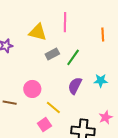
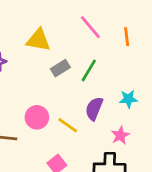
pink line: (65, 22) -> (90, 27), moved, turned -36
yellow line: (53, 107) -> (68, 125), moved
pink star: (106, 117) -> (120, 135), moved

